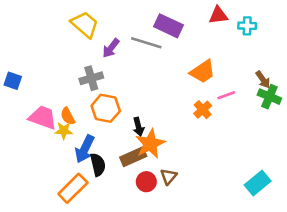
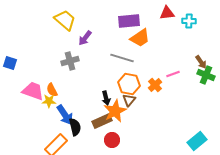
purple rectangle: (169, 26) -> (129, 21), turned -30
gray line: (146, 43) -> (122, 58), moved
orange trapezoid: (203, 72) -> (140, 38), moved
orange hexagon: (106, 108) -> (129, 84), moved
blue arrow: (85, 149) -> (65, 115), turned -60
brown triangle: (169, 176) -> (129, 100), moved

